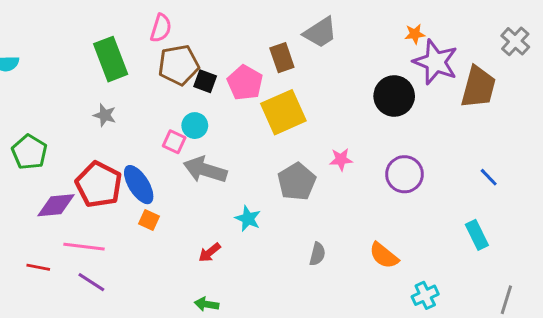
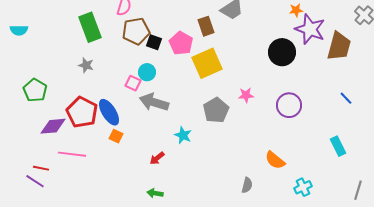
blue line: (489, 177) -> (346, 98), moved
gray semicircle: (317, 254) -> (247, 185), moved
purple line: (91, 282) -> (35, 181), moved

